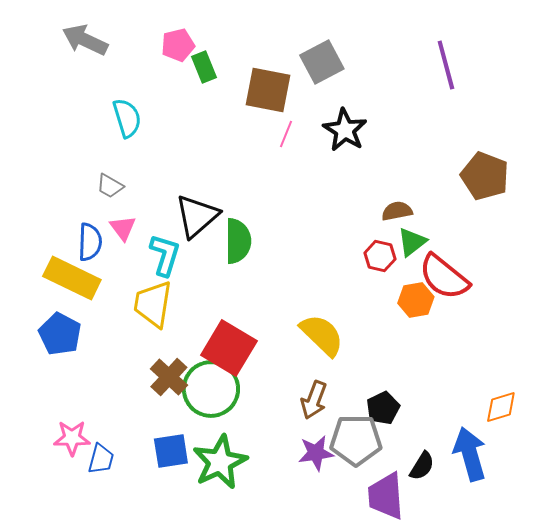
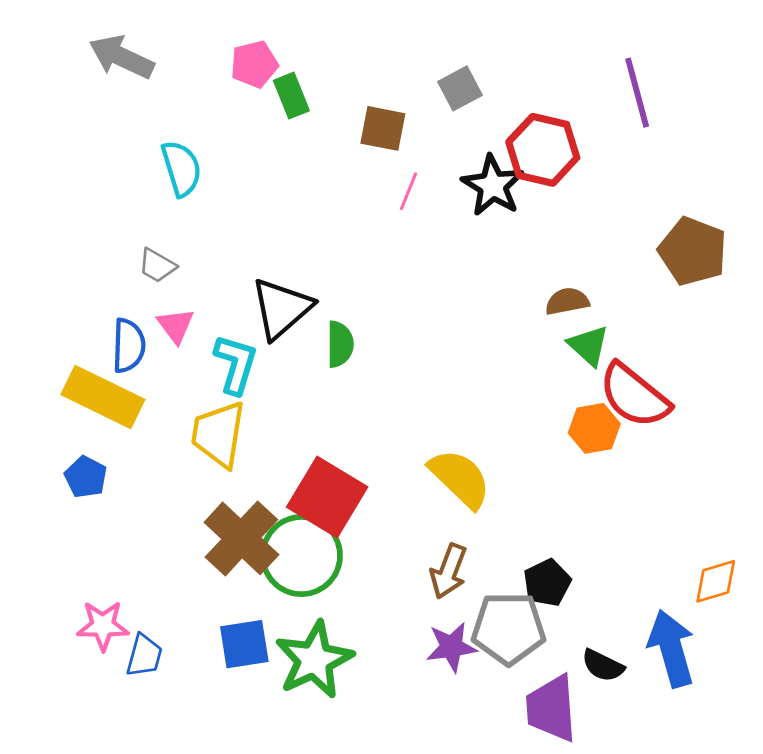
gray square: (322, 62) -> (460, 88), size x0.7
brown square: (268, 90) -> (383, 128), size x0.7
green semicircle: (238, 241) -> (340, 344), size x0.7
green triangle: (412, 242) -> (589, 346), turned -40
red hexagon: (380, 256) -> (543, 150), moved, size x1.6
blue pentagon: (60, 334) -> (86, 477), size x0.7
brown cross: (169, 377) -> (241, 538), size x1.4
black semicircle: (422, 466) -> (603, 666), turned 84

